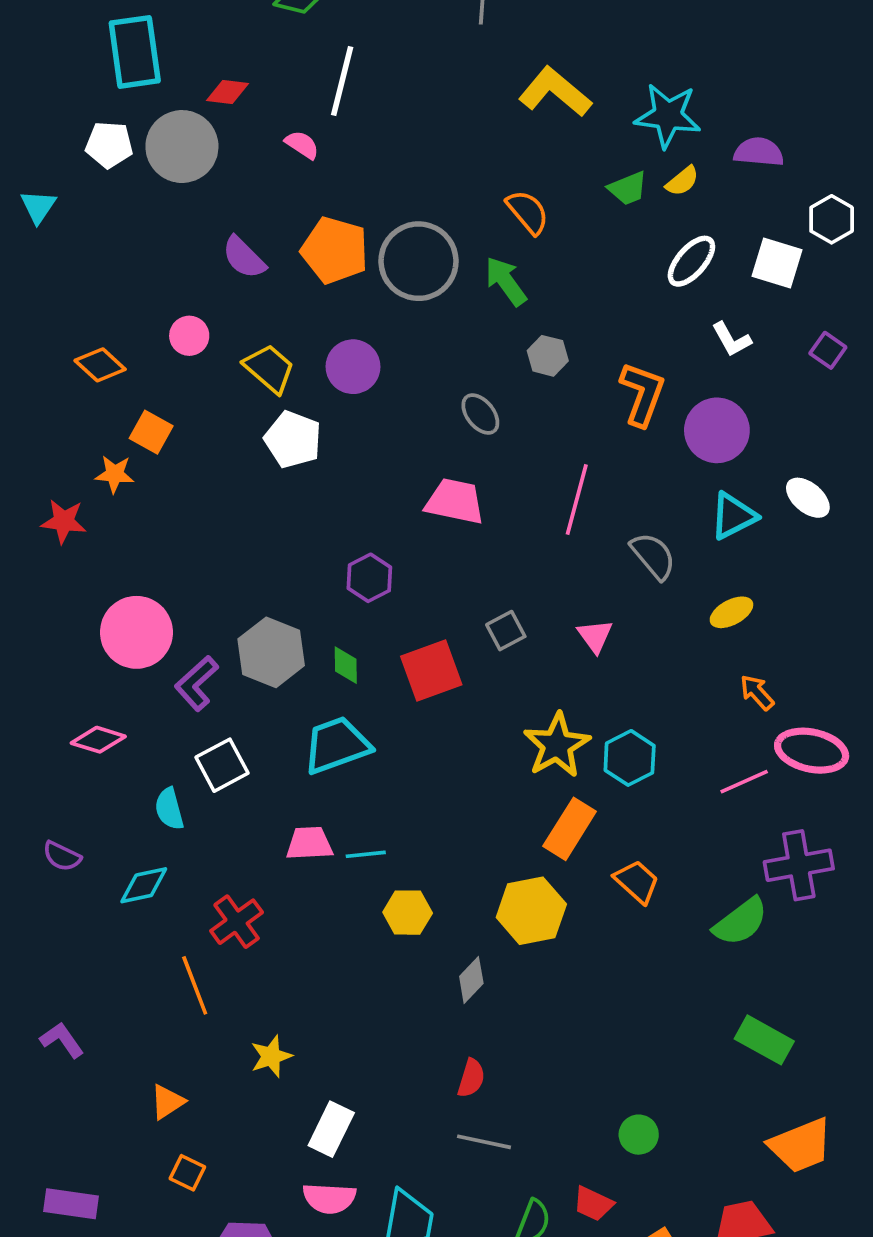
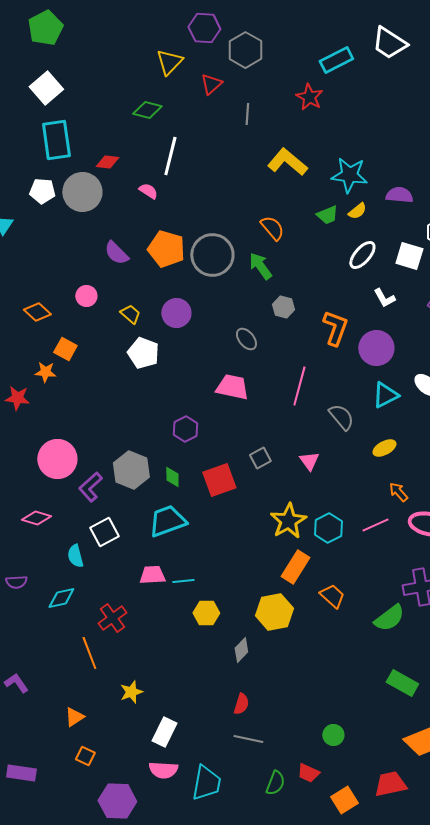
yellow trapezoid: (269, 369) -> (130, 314), size x0.7
pink line: (744, 782) -> (375, 525), moved
purple semicircle: (62, 856) -> (16, 582), turned -30

